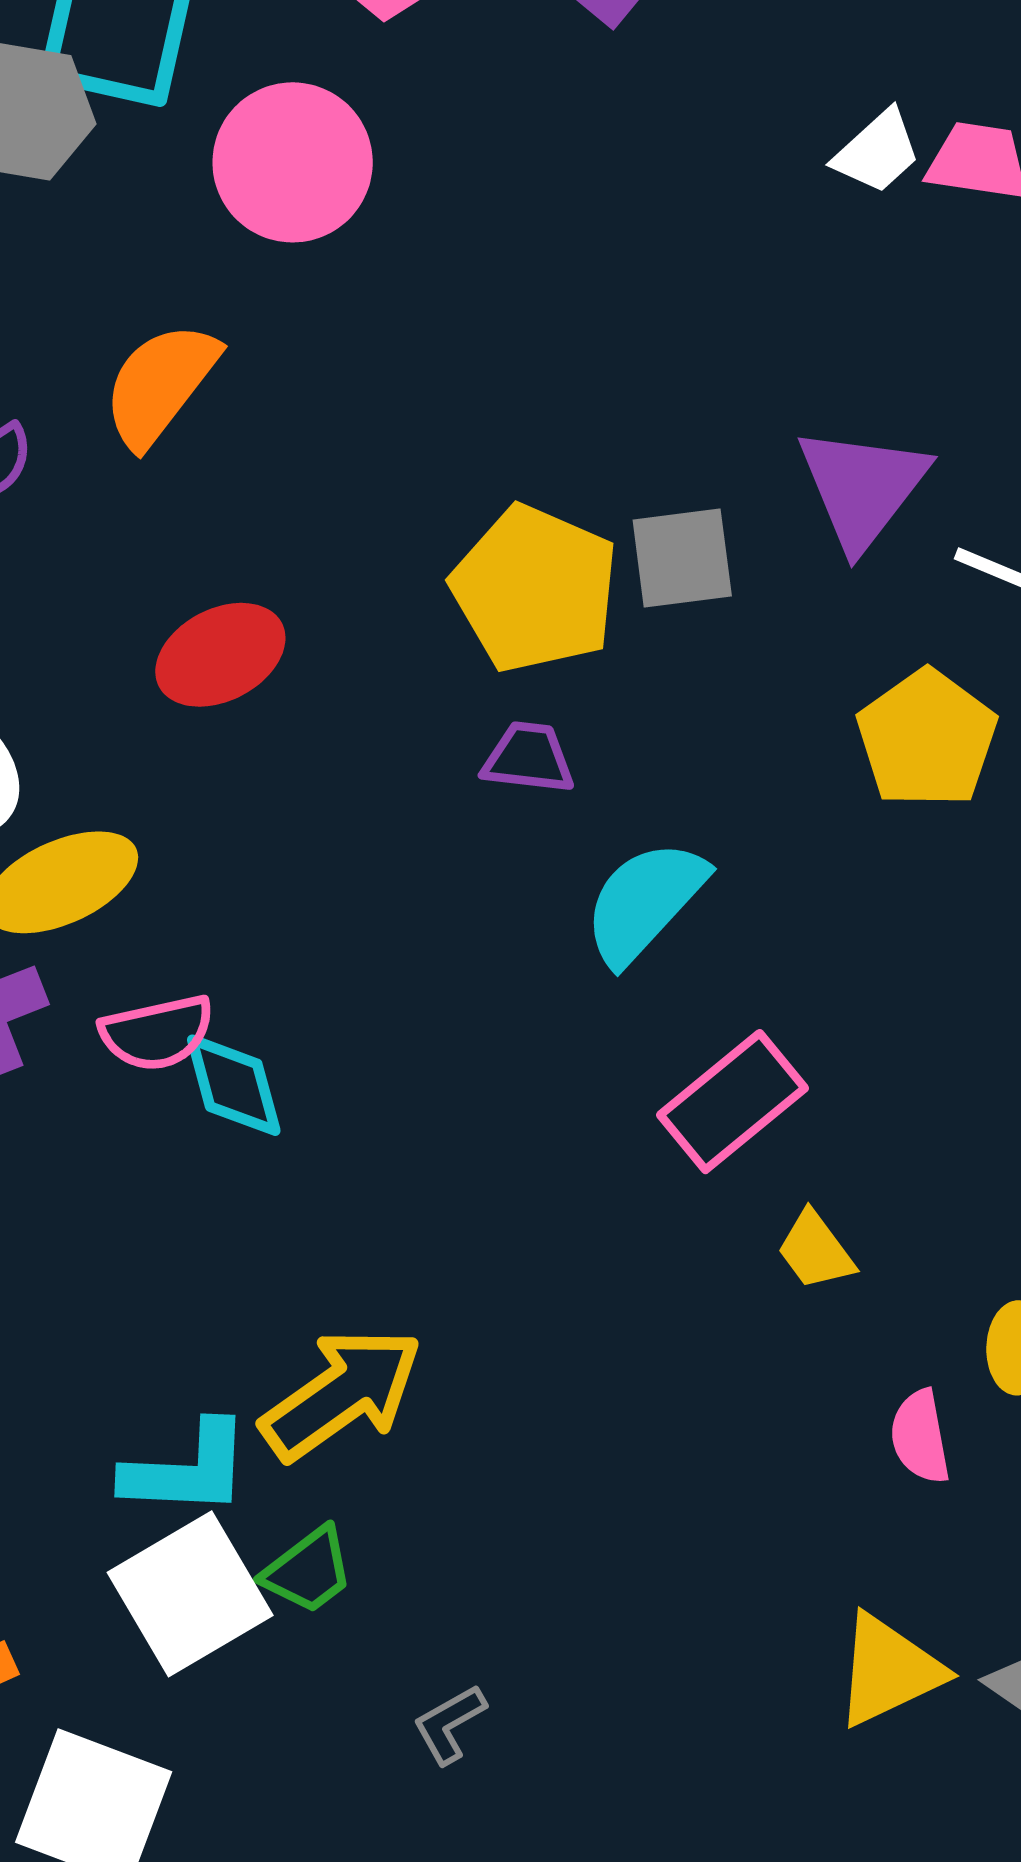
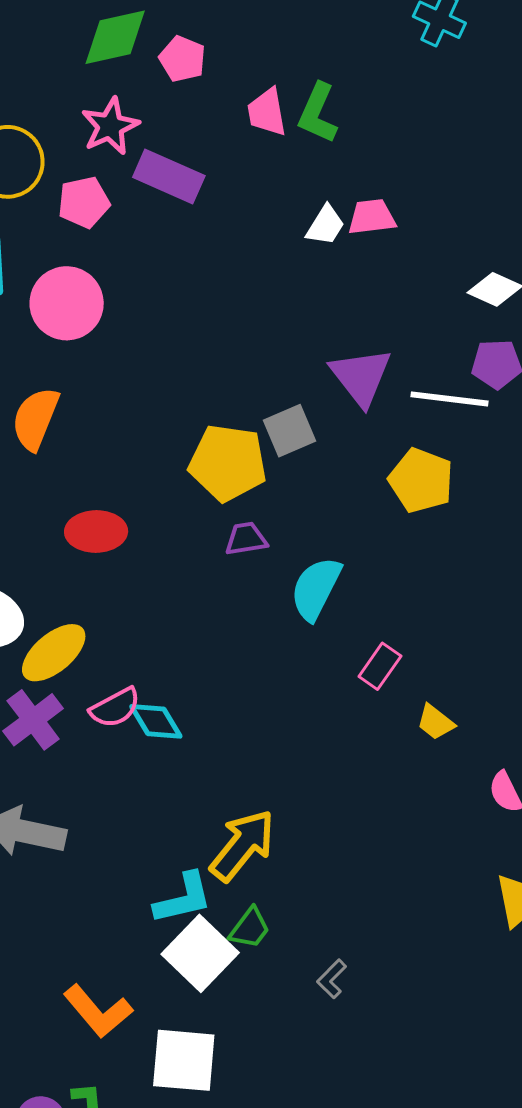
red ellipse: (220, 655) -> (96, 531), turned 42
pink rectangle: (733, 1102) -> (380, 666), size x0.7

